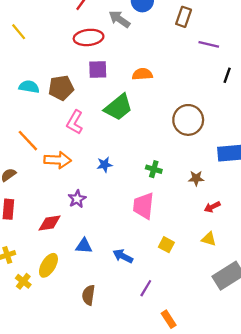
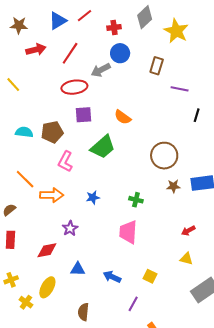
gray arrow: (119, 19) -> (101, 70), turned -60
orange semicircle: (142, 74) -> (123, 117), turned -138
brown star: (196, 178) -> (173, 186), moved
yellow square: (166, 245) -> (150, 276), moved

